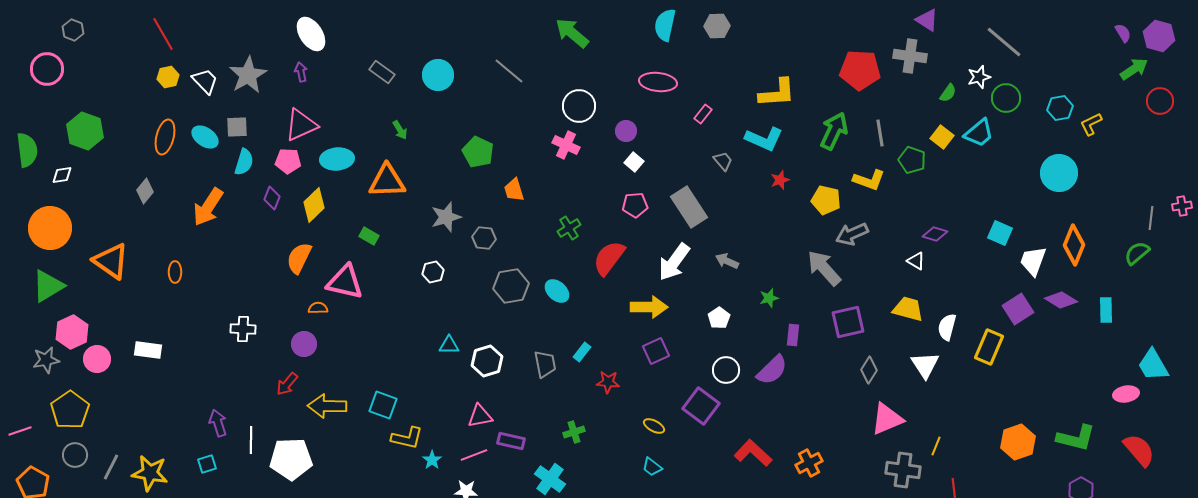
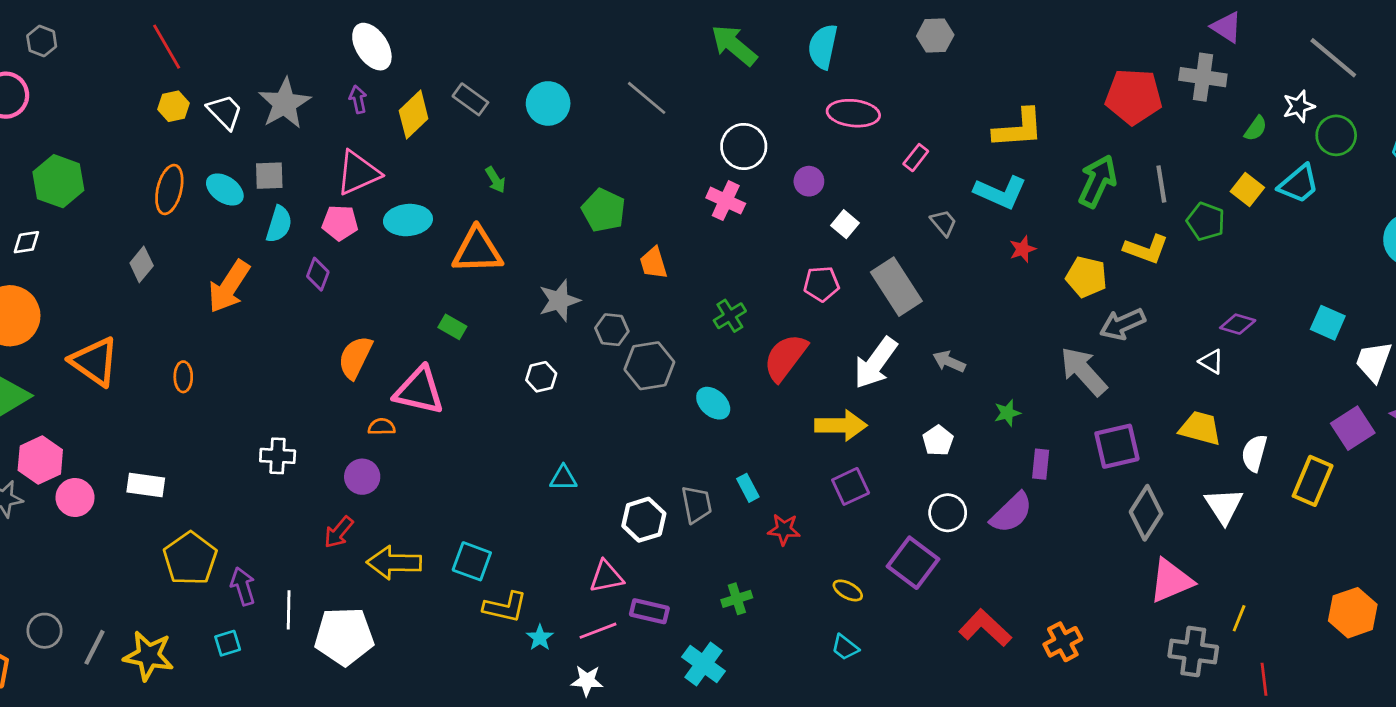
cyan semicircle: (665, 25) -> (823, 47), moved
white square: (634, 162) -> (845, 224), moved
yellow diamond: (314, 205) -> (414, 115), moved
gray hexagon: (511, 286) -> (649, 366), moved
cyan rectangle: (582, 352) -> (748, 488), turned -66
white hexagon: (487, 361) -> (644, 520), moved
gray diamond: (869, 370) -> (1146, 513), size x1.4
yellow pentagon: (70, 410) -> (190, 559), moved

